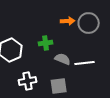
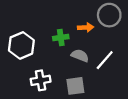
orange arrow: (68, 21) -> (86, 27), moved
white line: (85, 63) -> (105, 60), turned -42

